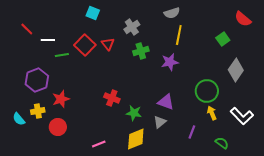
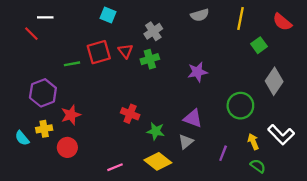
yellow line: (179, 35) -> (240, 18), moved
white line: (48, 40) -> (45, 17), moved
red square: (85, 45) -> (99, 52), turned 30
green cross: (141, 51) -> (150, 59), moved
yellow arrow: (212, 113) -> (253, 142), moved
yellow diamond: (136, 139) -> (158, 161), turned 60

